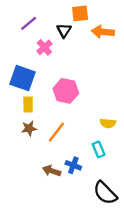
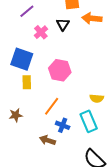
black triangle: (64, 30) -> (63, 24), moved
brown star: (29, 128) -> (16, 115), moved
cyan rectangle: (99, 149) -> (89, 121), size x1.5
blue cross: (73, 165) -> (63, 125), moved

